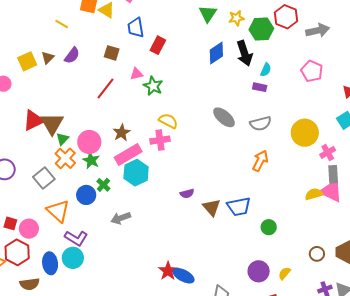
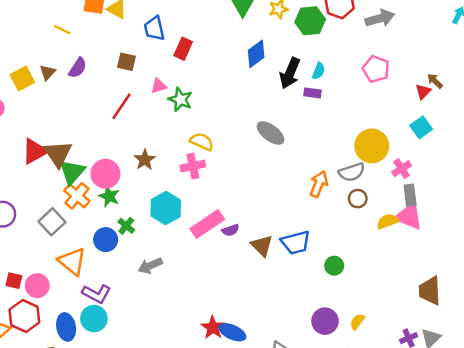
black arrow: (245, 53) -> (290, 73), moved, turned 45
gray semicircle: (261, 124) -> (352, 172), moved
green triangle: (62, 139) -> (72, 172), size x1.6
pink rectangle: (128, 155) -> (207, 224), moved
brown circle: (317, 254) -> (358, 199), moved

